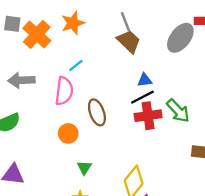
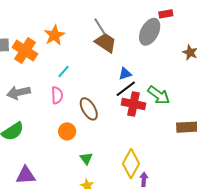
pink semicircle: (64, 91) -> (57, 95), size x0.7
red cross: (148, 116) -> (133, 104), turned 30

